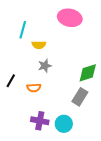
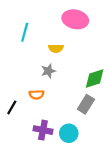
yellow semicircle: (39, 45) -> (56, 48), moved
black line: (11, 81) -> (12, 107), moved

